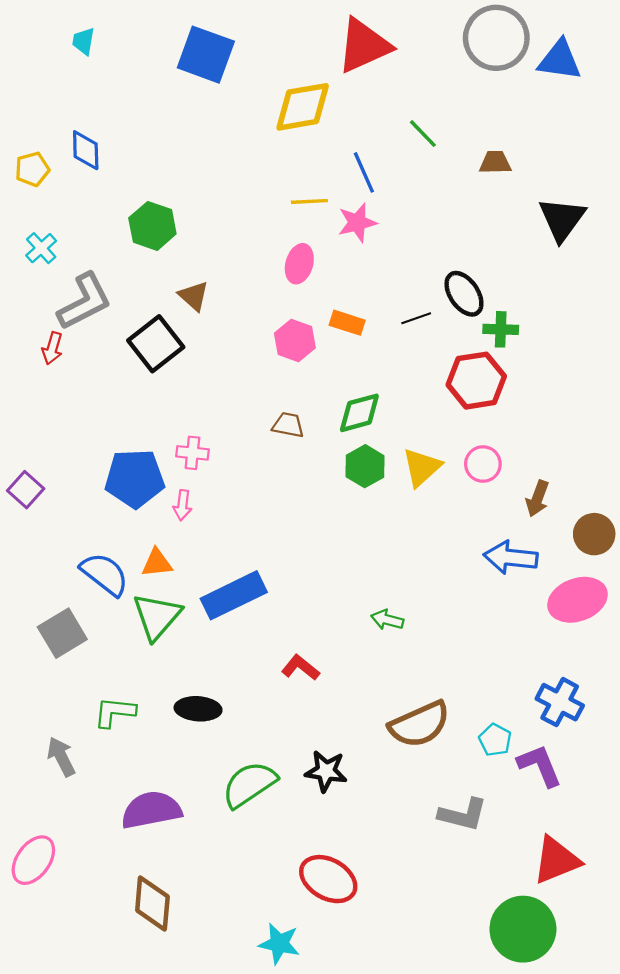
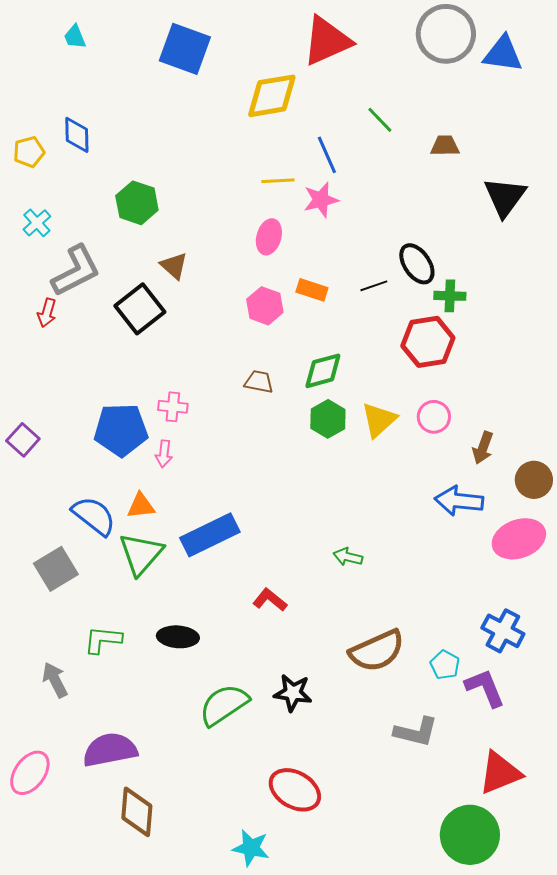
cyan trapezoid: (83, 41) -> (75, 37), turned -32
purple semicircle: (151, 810) -> (110, 750), moved

